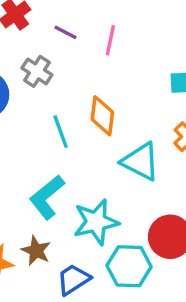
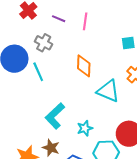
cyan line: (61, 132) -> (38, 72), moved
cyan star: (96, 222) -> (85, 128), size x0.6

